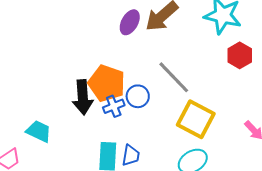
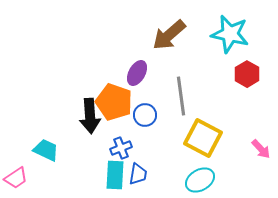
purple ellipse: (130, 22) -> (137, 73), moved
gray line: (174, 77) -> (181, 96), turned 36
blue cross: (114, 106) -> (121, 148), moved

